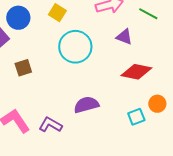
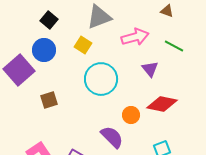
purple triangle: (124, 37) -> (150, 69), turned 30
orange circle: (157, 104) -> (131, 115), moved
purple semicircle: (86, 105) -> (112, 137), turned 60

